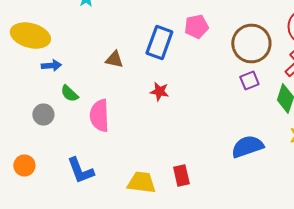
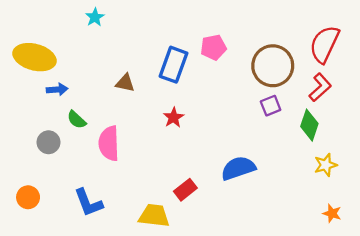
red star: (159, 92) -> (174, 117), turned 30
blue semicircle: (247, 146) -> (238, 168), moved
red rectangle: (181, 176) -> (185, 190), moved, turned 65

